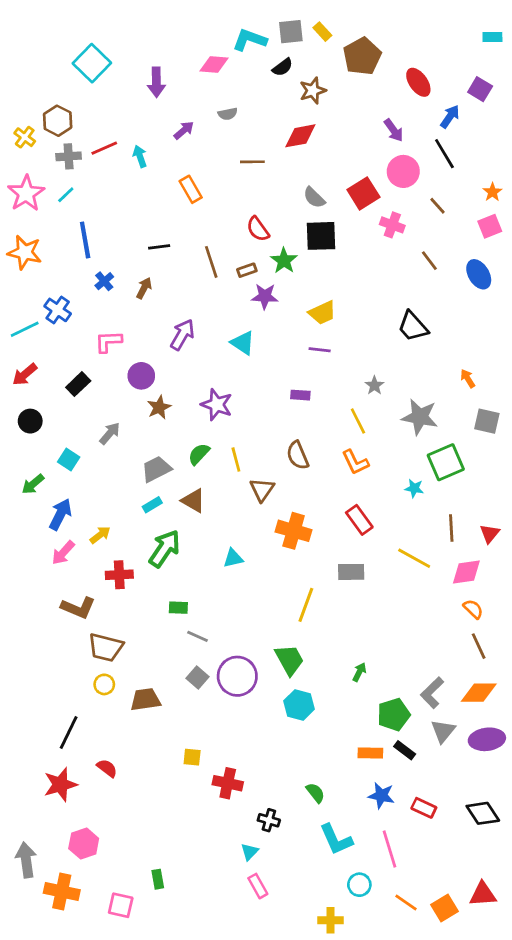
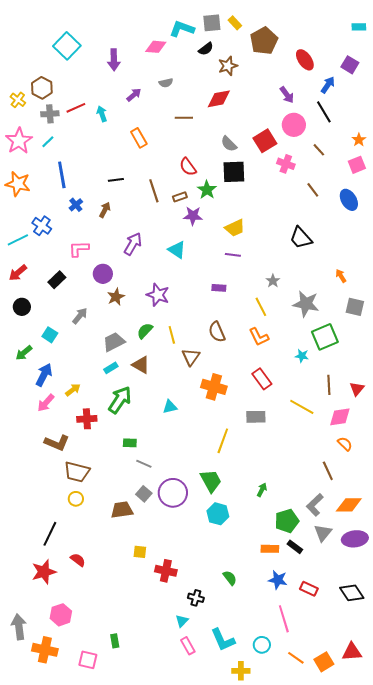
brown line: (479, 646) -> (328, 471), moved
brown trapezoid: (145, 700) -> (122, 510), moved
cyan L-shape: (336, 839) -> (223, 640), moved

